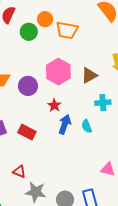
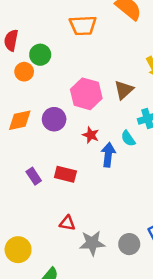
orange circle: (45, 19) -> (24, 72), moved
orange trapezoid: (67, 30) -> (83, 25), moved
cyan semicircle: (87, 126) -> (128, 138), moved

